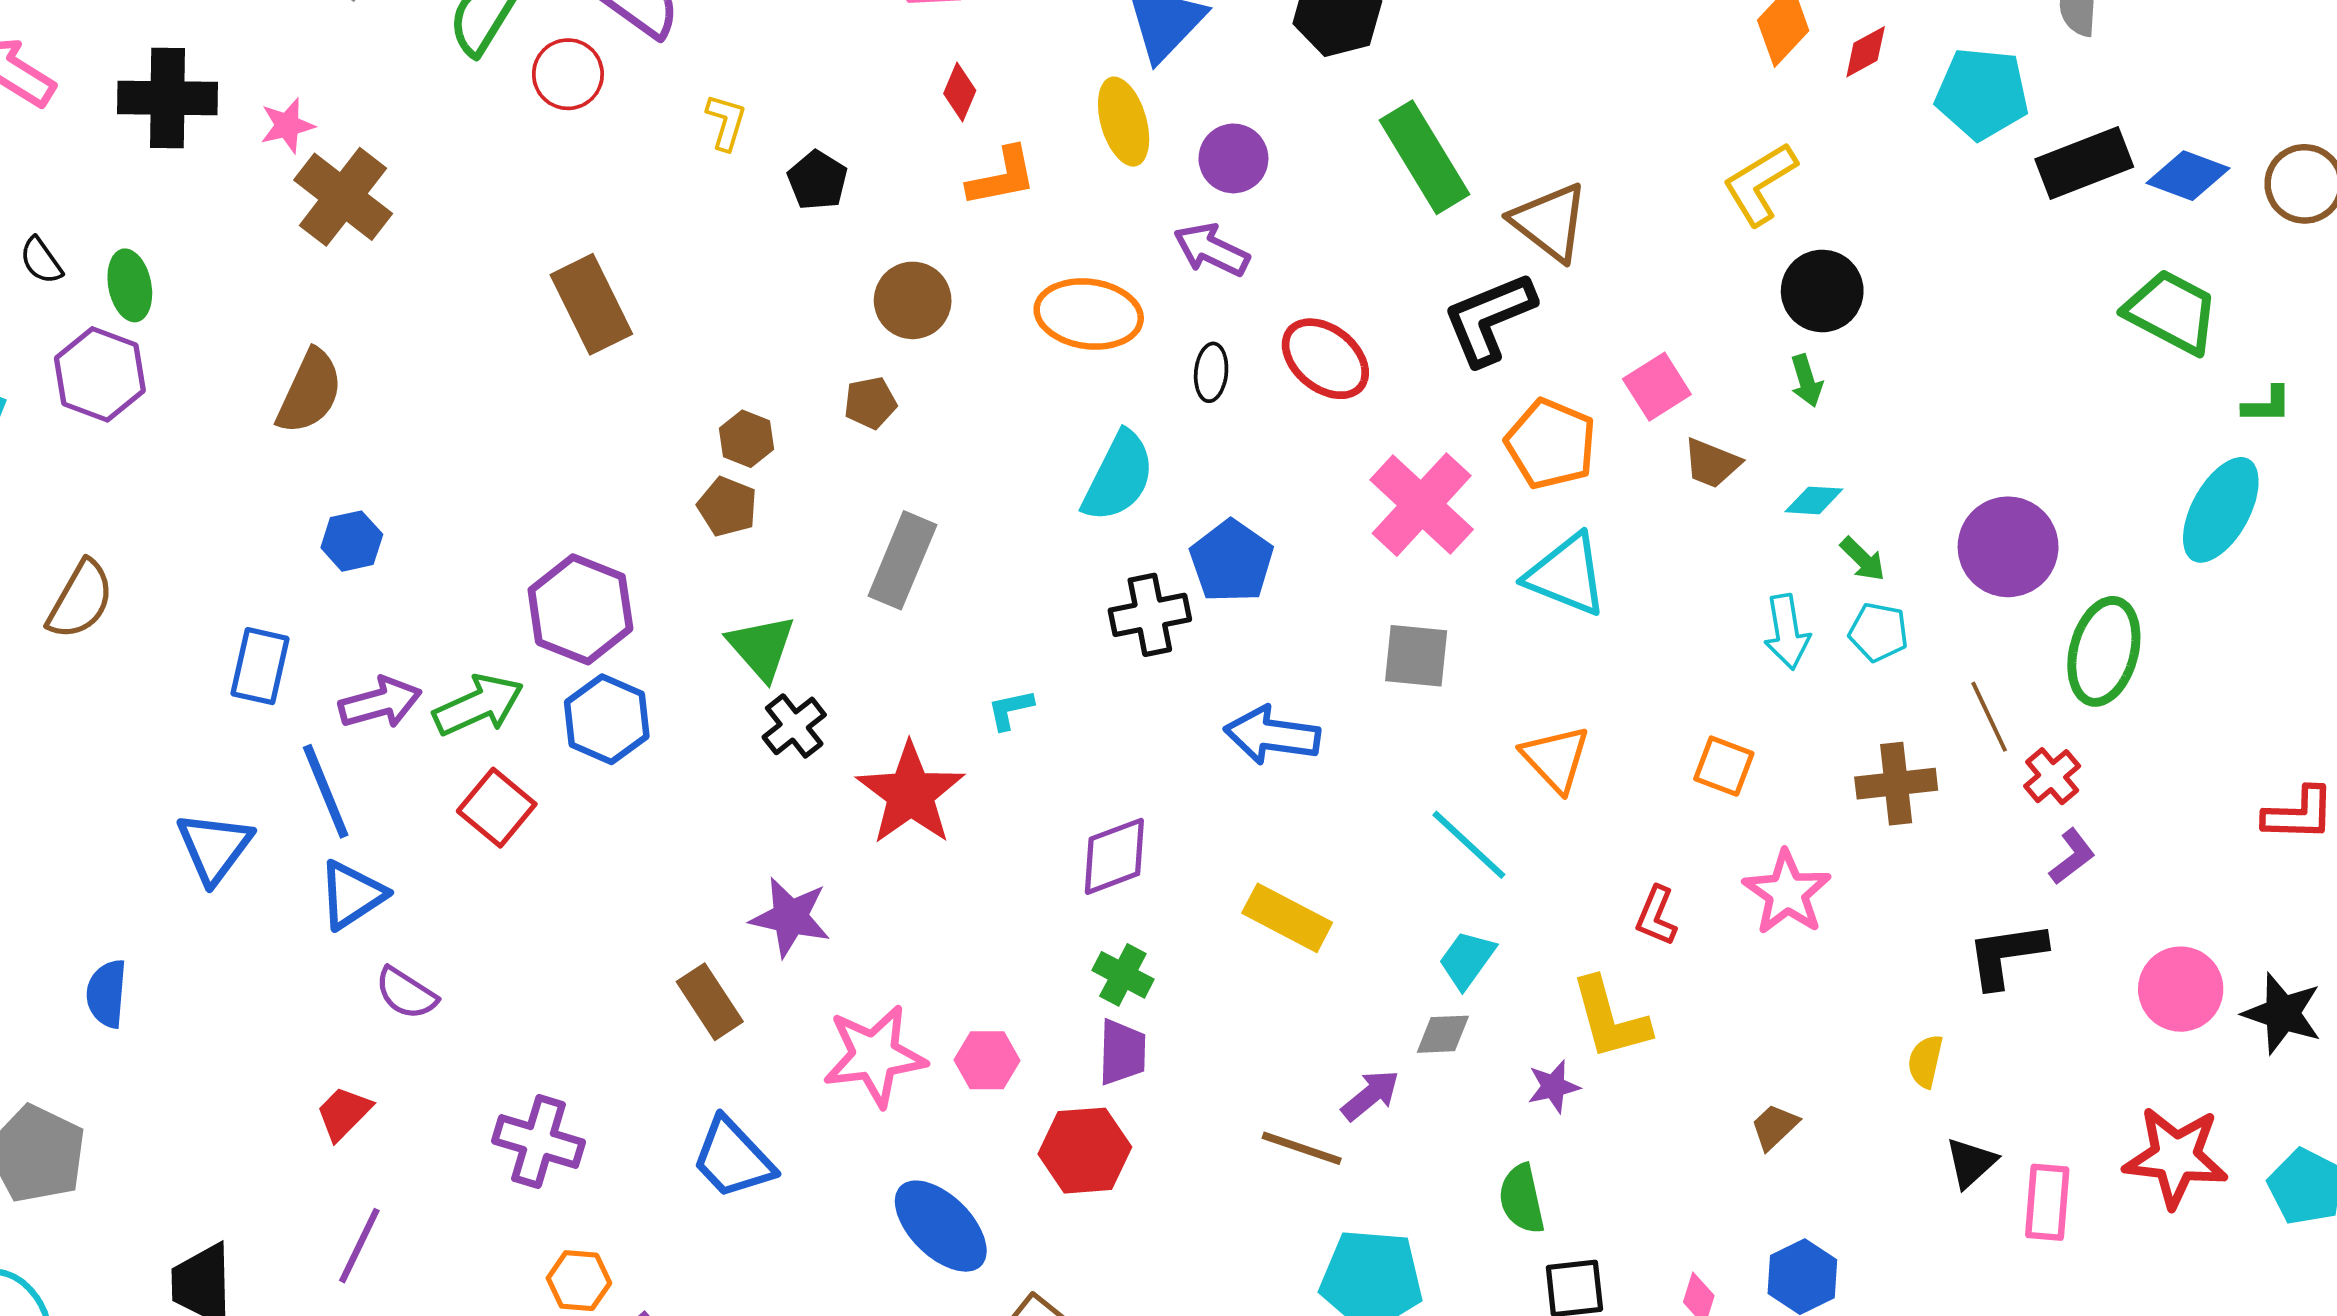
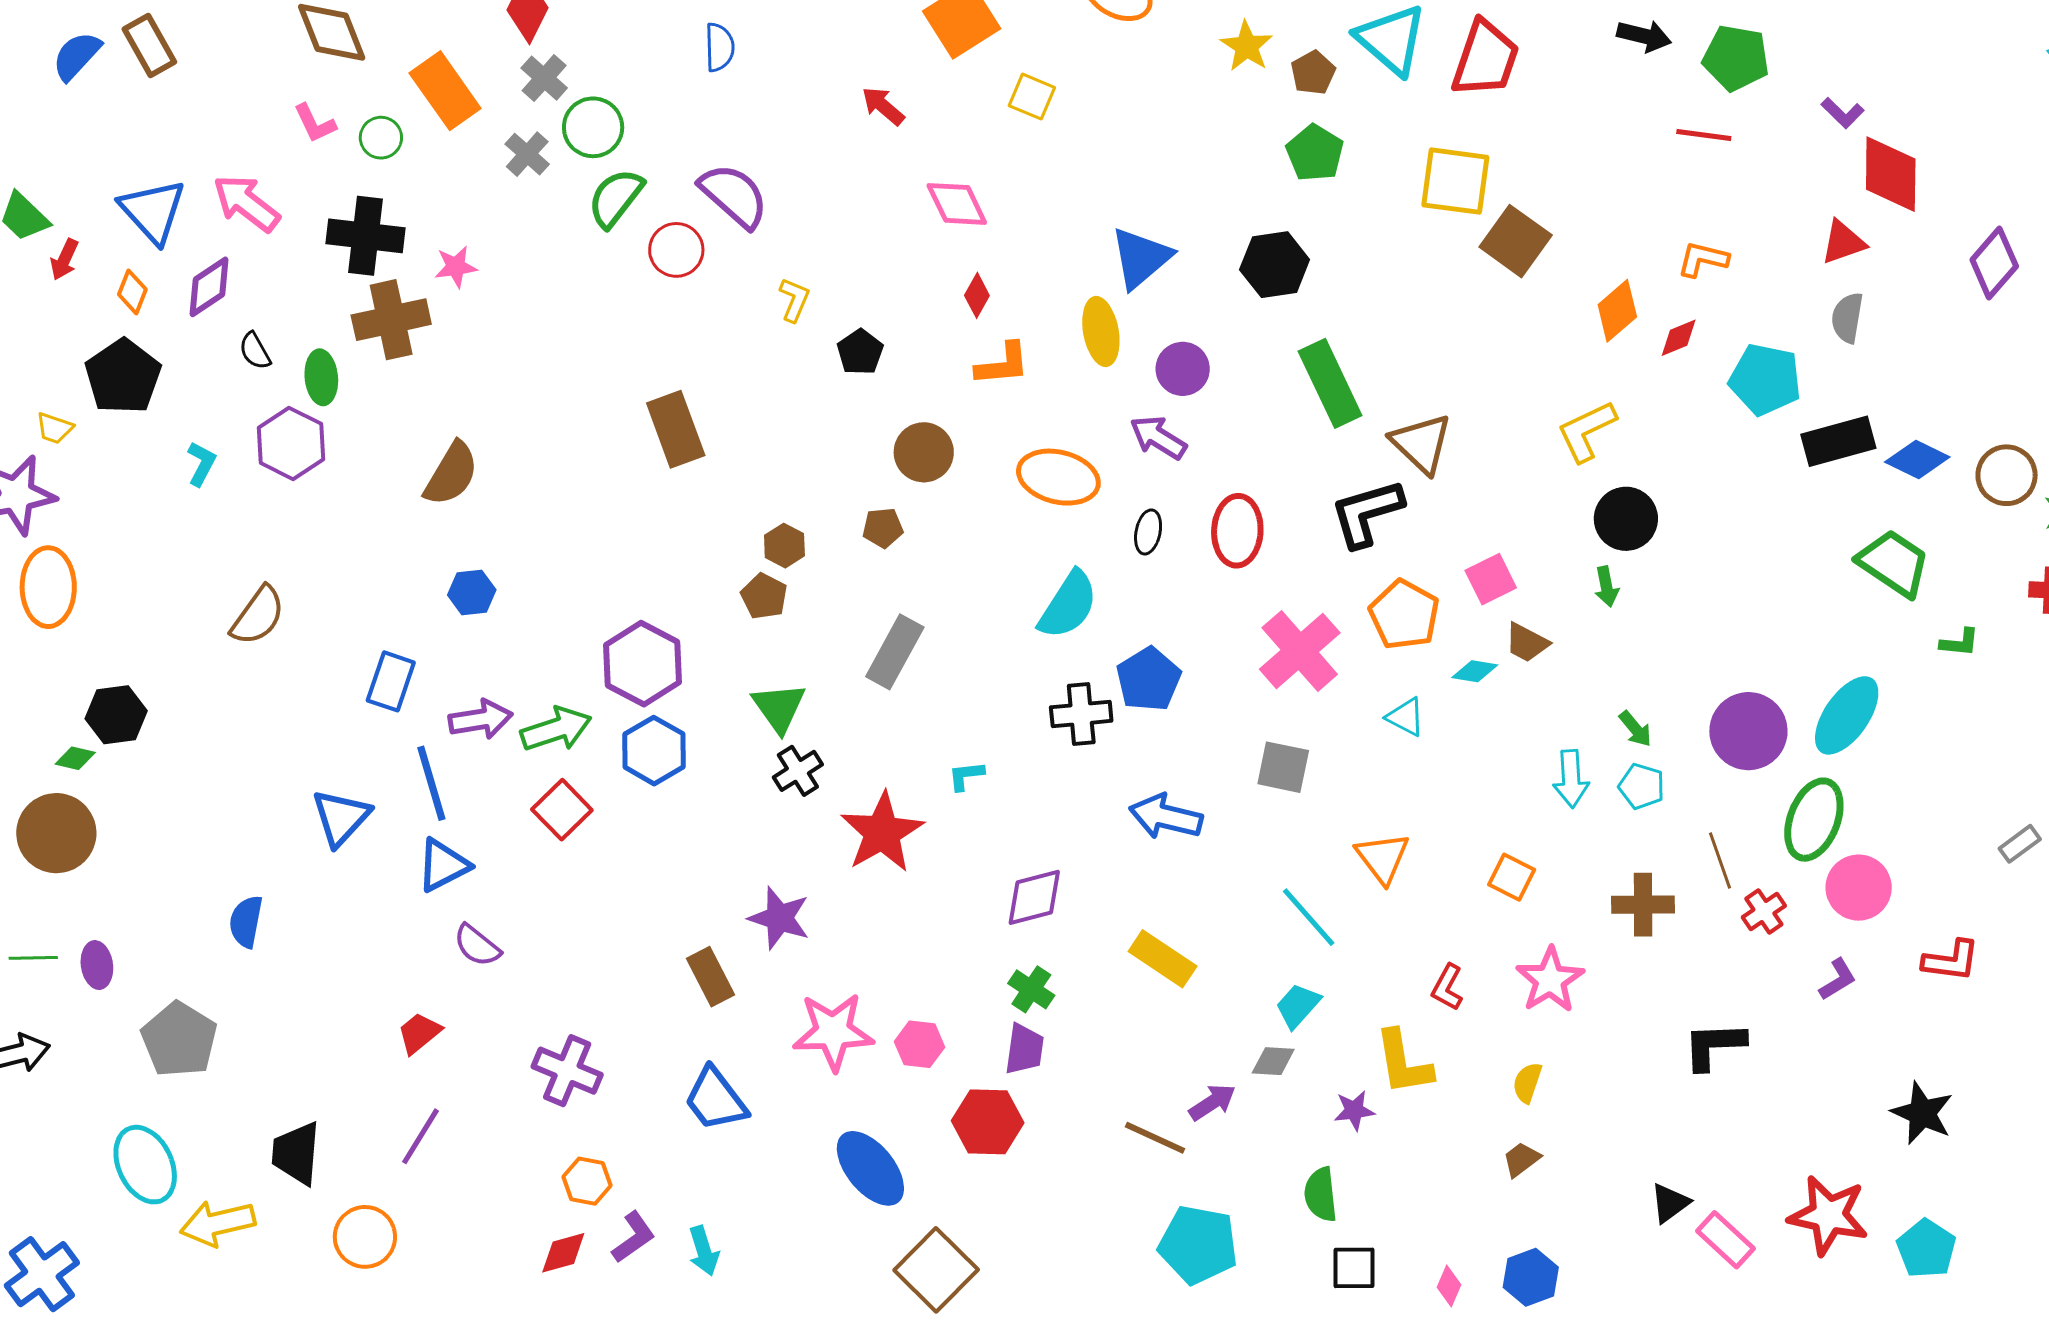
brown cross: (343, 197) -> (391, 320), moved, turned 34
red ellipse: (1325, 359) -> (1237, 531), turned 48
cyan diamond: (1814, 500) -> (1475, 671), moved
cyan ellipse: (2221, 510) -> (1847, 715), moved
cyan triangle: (1566, 575) -> (1406, 717), size x0.6
purple L-shape: (2072, 857) -> (1838, 979), moved
pink circle: (2181, 989) -> (1859, 888), moved
yellow semicircle: (1925, 1061) -> (1527, 1083), moved
pink rectangle: (2047, 1202) -> (1726, 1240), turned -58

